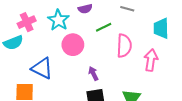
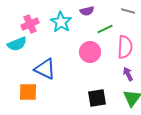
pink circle: (73, 45) -> (90, 52), moved
purple arrow: (93, 73) -> (128, 74), moved

